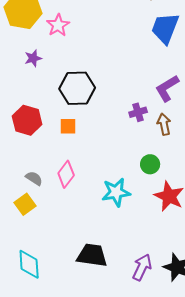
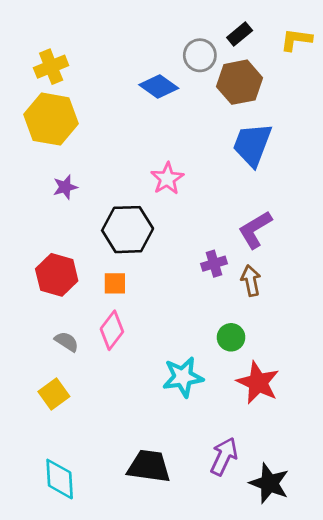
pink star: (58, 25) -> (167, 179), moved
pink diamond: (66, 174) -> (112, 330), moved
gray semicircle: (34, 178) -> (67, 342), moved
purple arrow: (142, 267) -> (224, 456), moved

